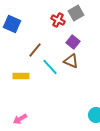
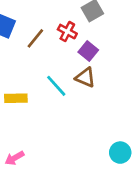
red cross: (58, 20) -> (67, 32), moved
brown line: (35, 50) -> (35, 38), moved

